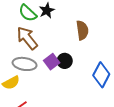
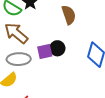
purple square: (52, 62) -> (45, 52), turned 35

